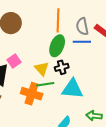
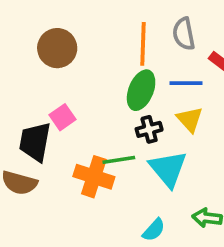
gray semicircle: (82, 26) -> (184, 34), moved
yellow triangle: (42, 69) -> (190, 119), moved
cyan triangle: (72, 89) -> (168, 169), turned 45

